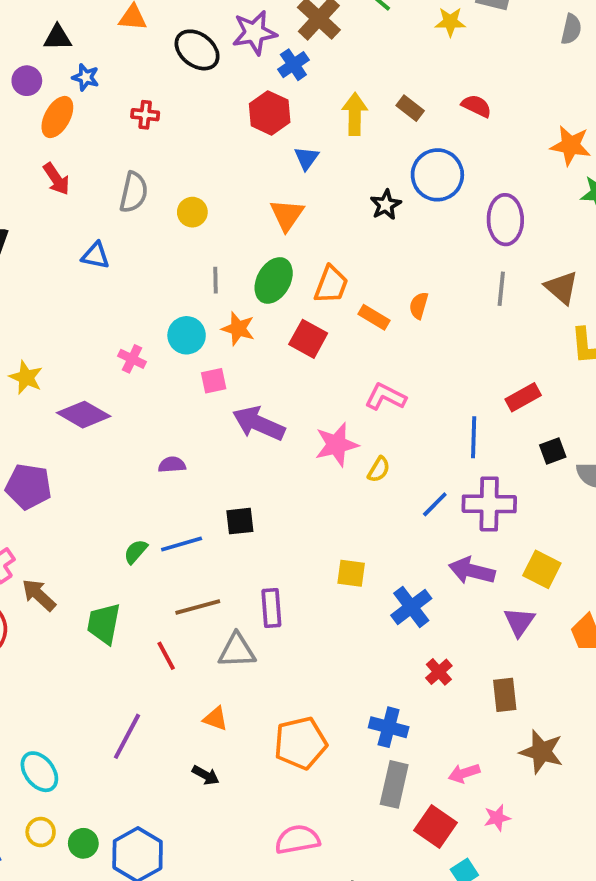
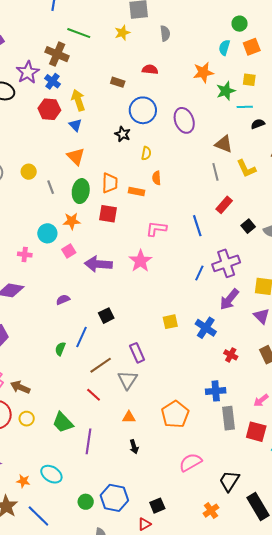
gray semicircle: (571, 29) -> (165, 33), moved
yellow arrow: (355, 114) -> (78, 100), moved
gray line: (215, 280) -> (51, 187), moved
gray line: (501, 289) -> (215, 172), moved
blue line: (474, 437) -> (197, 226), moved
yellow semicircle: (379, 469) -> (146, 153), moved
blue line: (182, 544) -> (82, 337), turned -30
purple arrow: (472, 571) -> (229, 299), turned -45
green trapezoid: (104, 624) -> (63, 422), moved, turned -35
gray triangle: (237, 651) -> (128, 380), turned -35
black arrow: (206, 775) -> (134, 447), turned 64
yellow circle: (41, 832) -> (27, 419), moved

